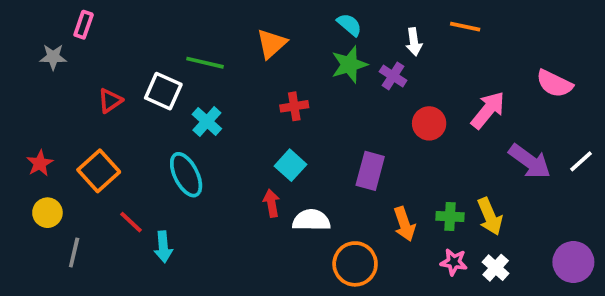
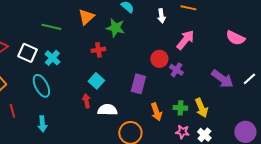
green star: (349, 65) -> (115, 28), moved, turned 30
purple cross: (393, 76) -> (176, 70), moved
white square: (163, 91) -> (27, 53), moved
pink arrow: (488, 110) -> (185, 40), moved
red circle: (429, 123) -> (159, 59), moved
red line: (131, 222) -> (12, 111), turned 32
cyan arrow: (163, 247) -> (42, 124), moved

